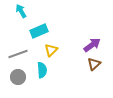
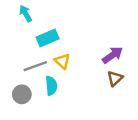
yellow triangle: (51, 50) -> (62, 61), turned -32
gray line: (18, 54) -> (35, 66), moved

